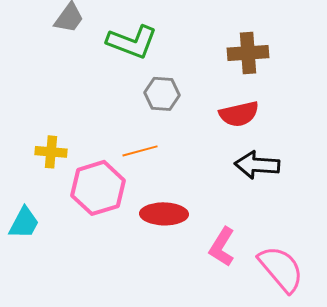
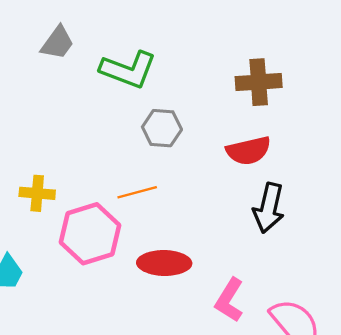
black arrow: (257, 165) -> (269, 208), turned -81

